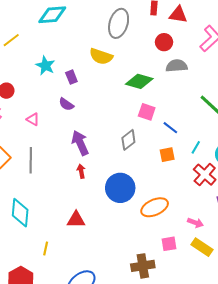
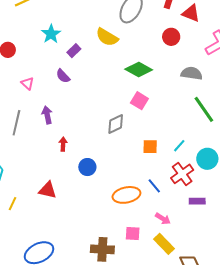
gray semicircle: (177, 66) -> (192, 73), moved
purple rectangle: (71, 77) -> (74, 51), turned 56
blue line: (170, 128) -> (154, 186), moved
purple arrow: (80, 143) -> (47, 115), moved, size x0.7
blue circle: (120, 188) -> (87, 167), moved, size x0.6
yellow line: (46, 249) -> (13, 204), moved

